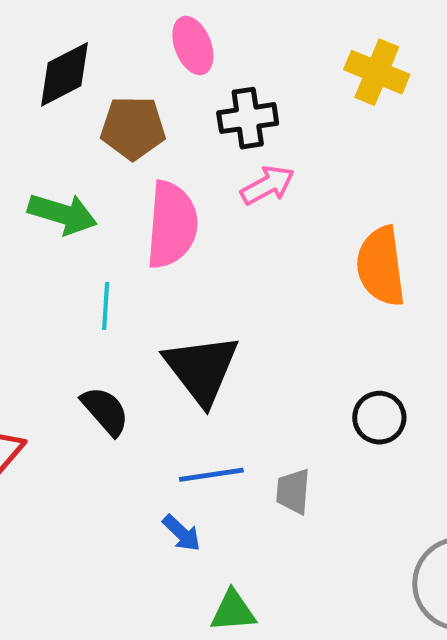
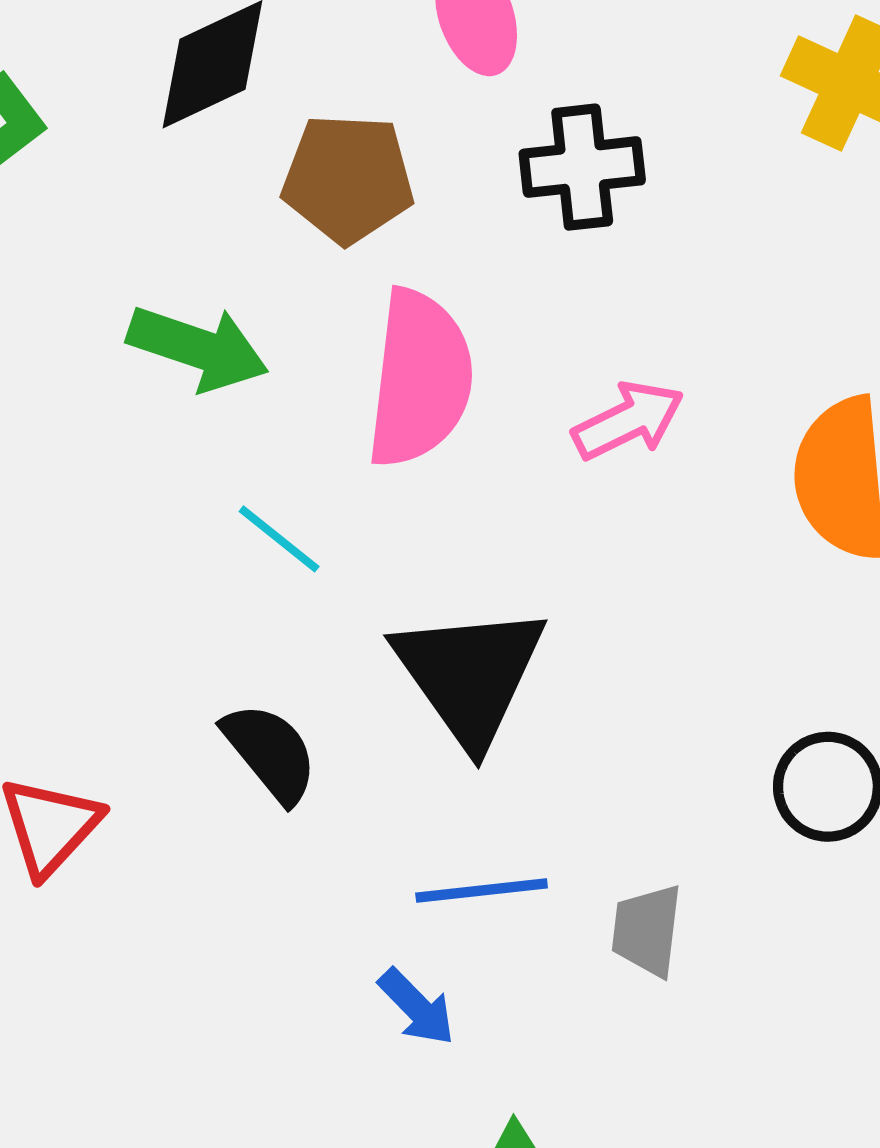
pink arrow: (267, 185) -> (628, 421), moved
cyan line: (106, 306) -> (279, 539), turned -57

